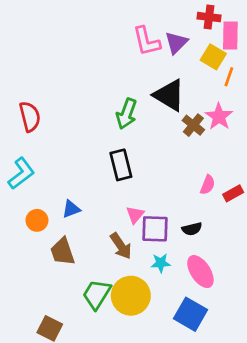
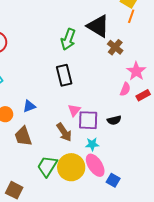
orange line: (229, 77) -> (131, 16), moved
pink star: (219, 117) -> (136, 71), moved
pink ellipse: (200, 272) -> (95, 165), moved
blue square: (191, 314) -> (113, 180), size x0.6

